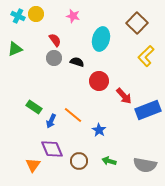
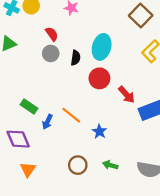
cyan ellipse: (101, 39) -> (102, 47), moved
black semicircle: (77, 62) -> (76, 58), turned 80
purple diamond: (52, 149) -> (18, 139), moved

